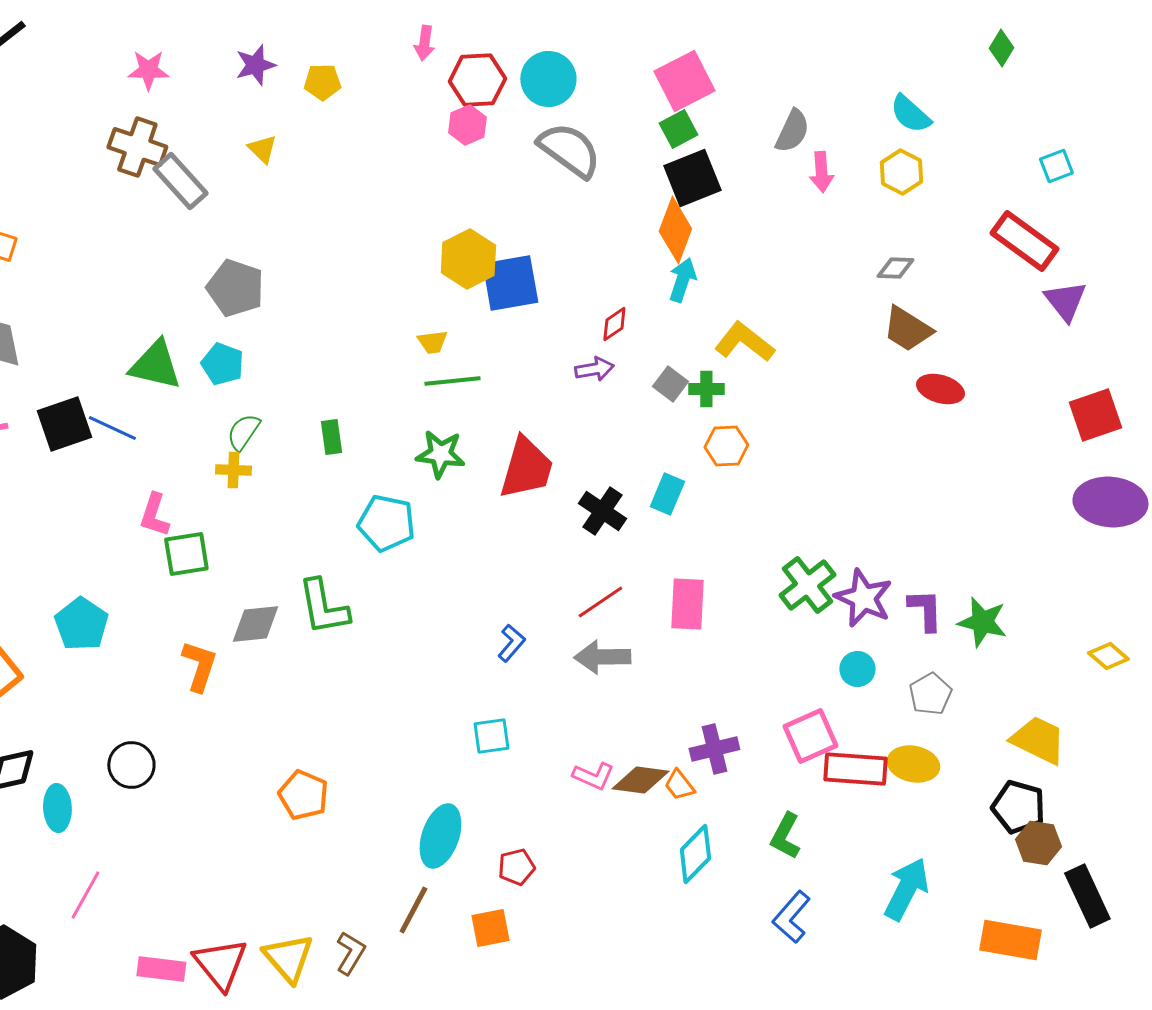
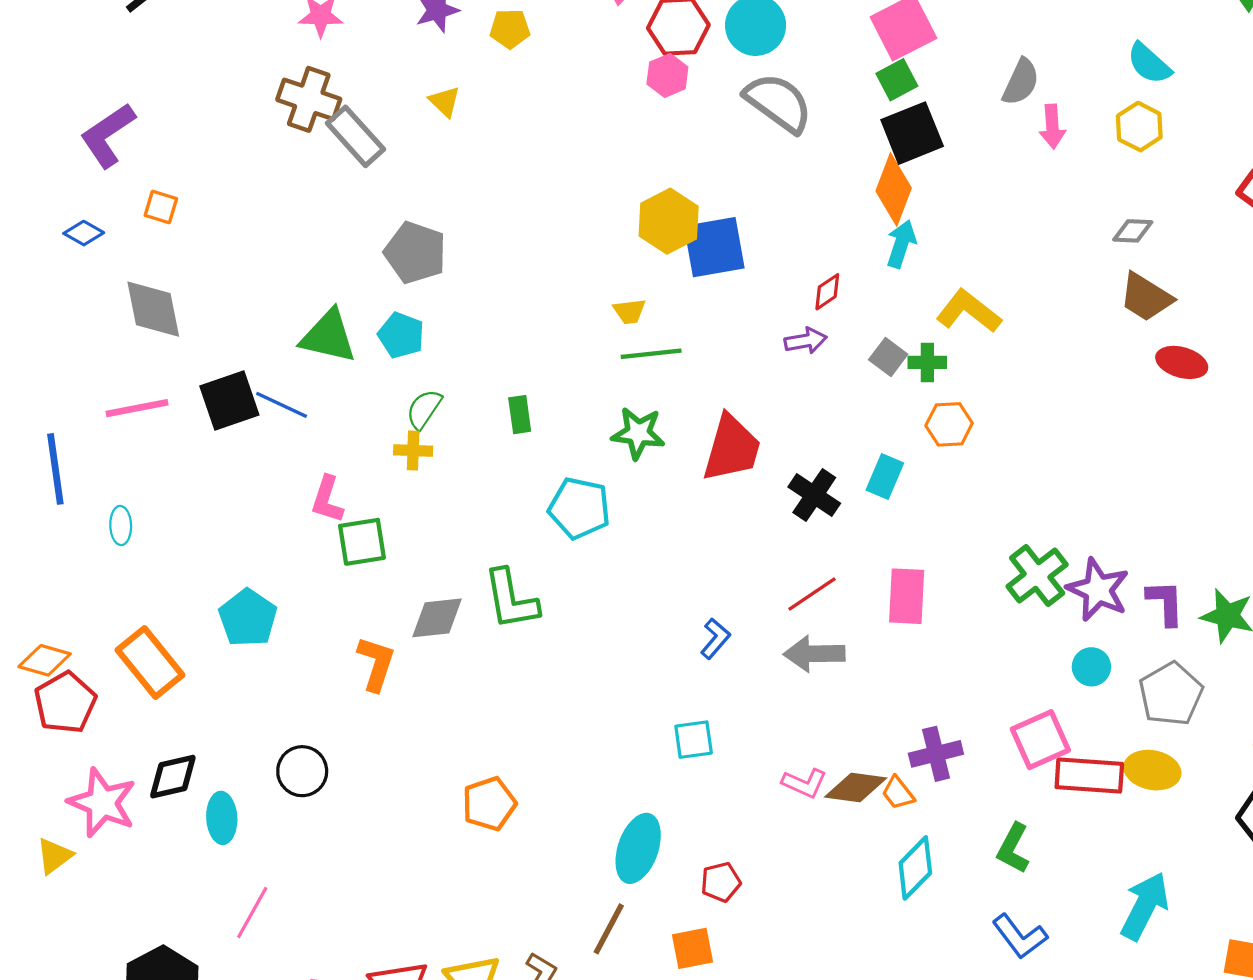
gray pentagon: (930, 694) -> (1171, 694), size x1.4
orange pentagon: (303, 795) -> (489, 804), turned 30
blue L-shape: (791, 917) -> (1020, 936), turned -78

